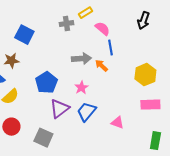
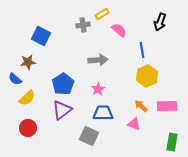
blue line: (110, 48) -> (142, 50), moved
orange arrow: (101, 66) -> (141, 106), moved
yellow hexagon: (145, 75) -> (147, 76), moved
purple triangle: (59, 109) -> (62, 110), moved
blue trapezoid: (86, 112) -> (103, 113), turned 50
gray square: (43, 138) -> (89, 136), moved

